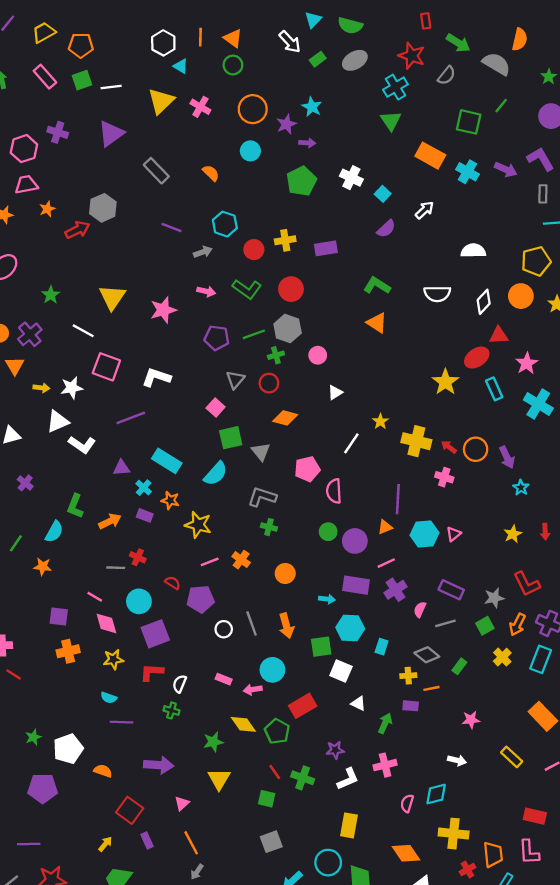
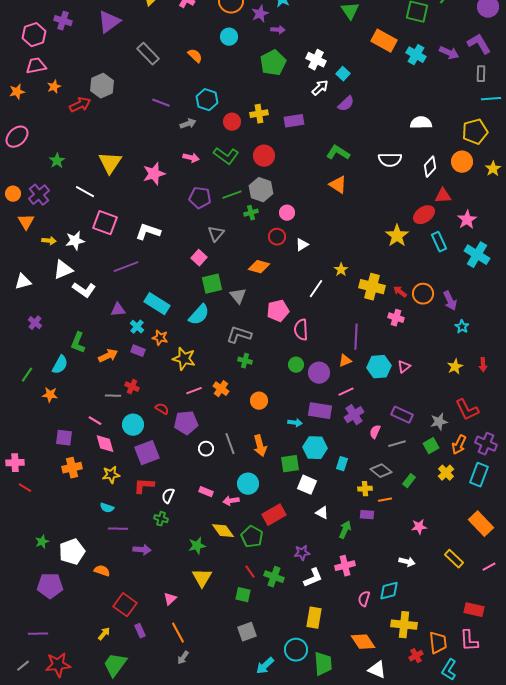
white arrow: (425, 210) -> (320, 88), moved
red circle: (269, 383) -> (277, 237), moved
purple arrow: (159, 765) -> (142, 550), moved, size x0.7

